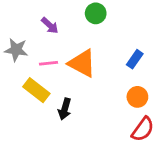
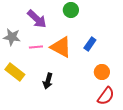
purple arrow: (50, 25) -> (37, 19), size x1.5
blue rectangle: (135, 59) -> (90, 44), moved
yellow rectangle: (36, 90) -> (15, 72), moved

